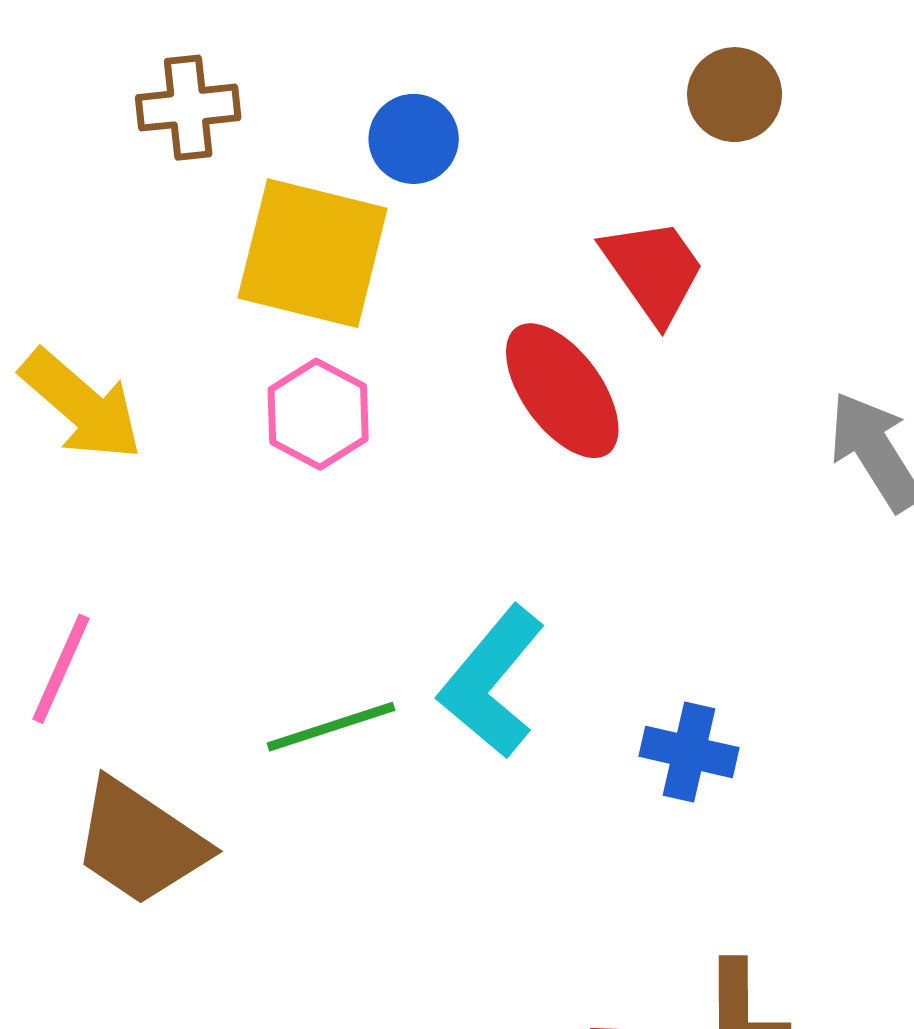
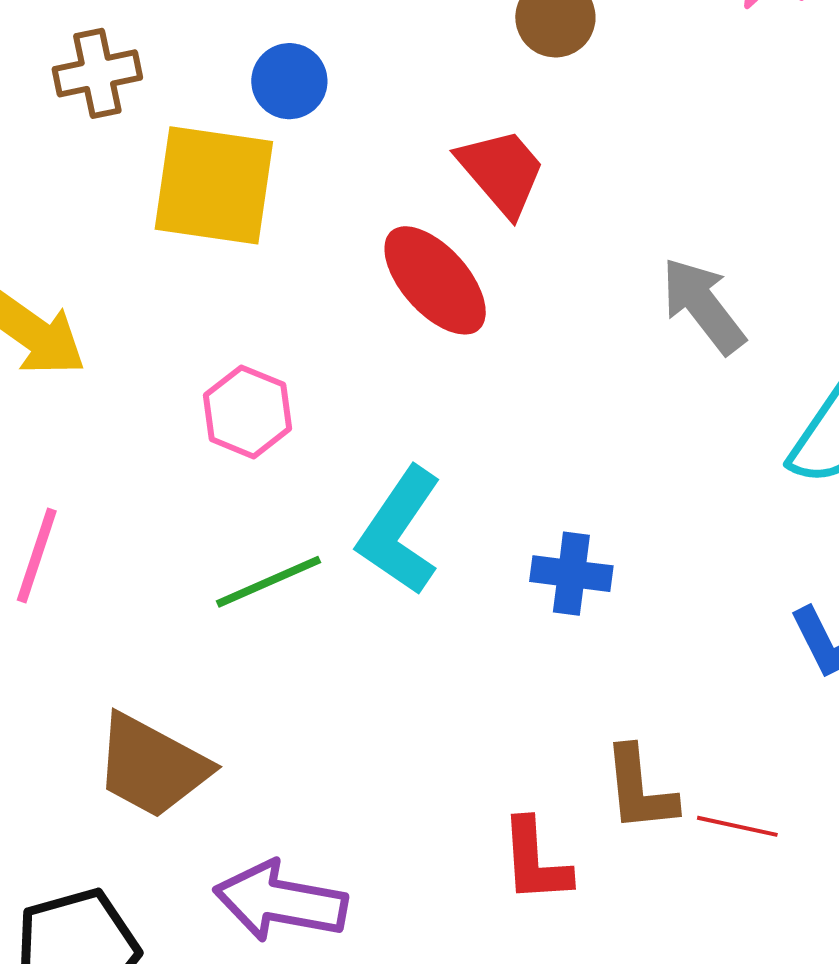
pink hexagon: (318, 414) -> (248, 412), moved
brown trapezoid: (140, 842) -> (152, 766), moved

